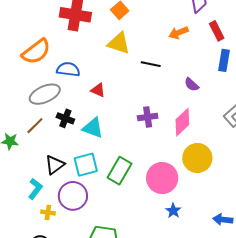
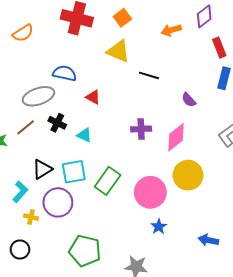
orange arrow: (179, 33) -> (171, 30), moved
orange semicircle: (36, 52) -> (23, 33), moved, size x0.7
cyan triangle: (93, 128) -> (84, 135), size x0.7

